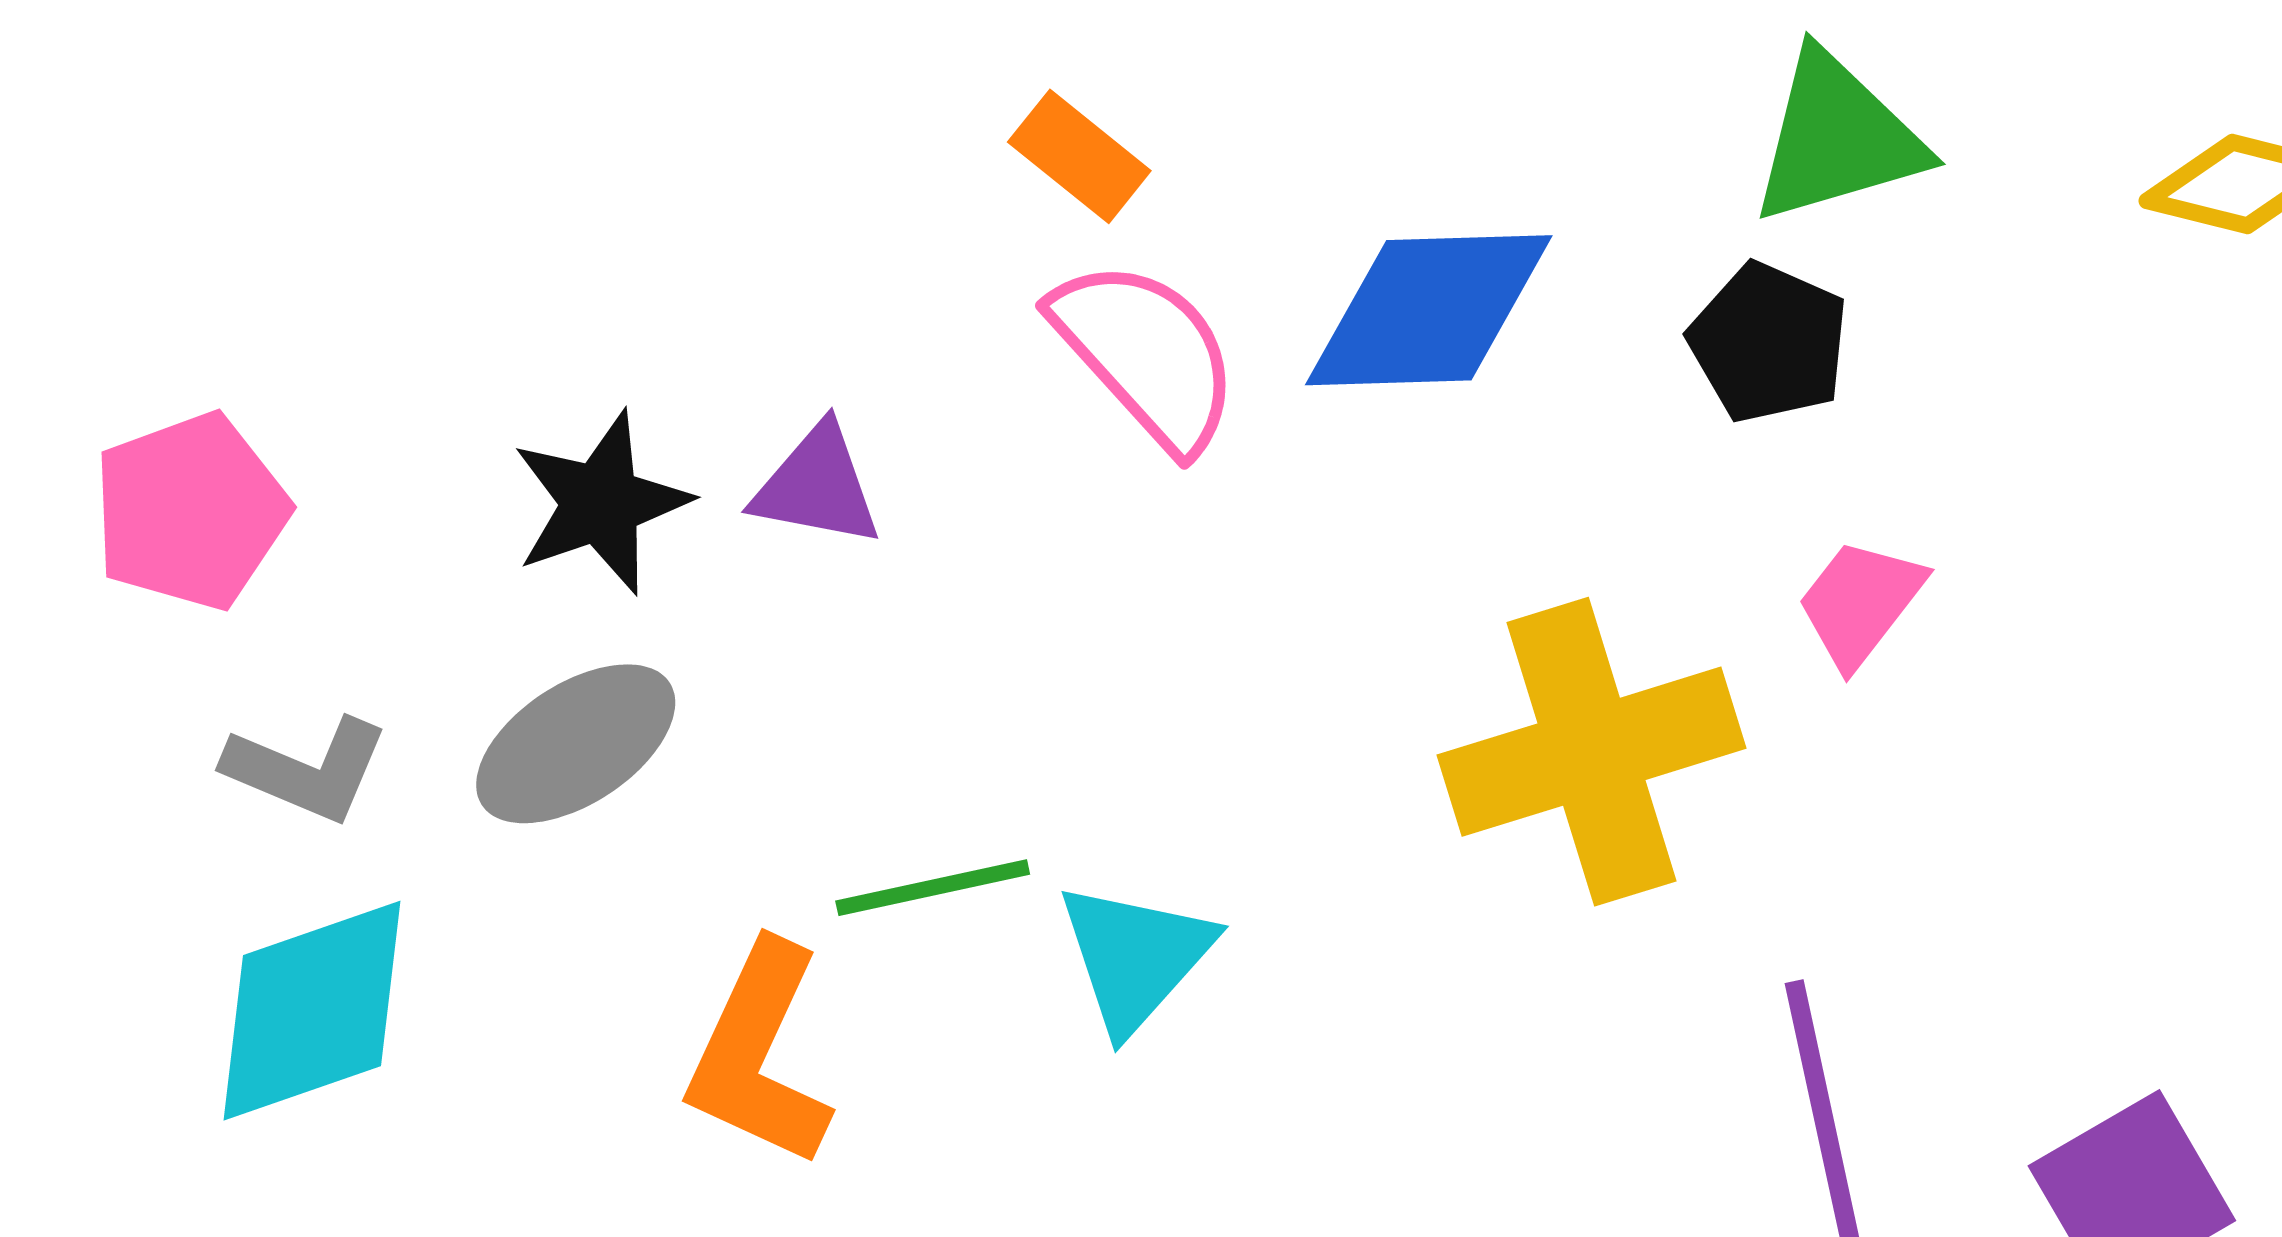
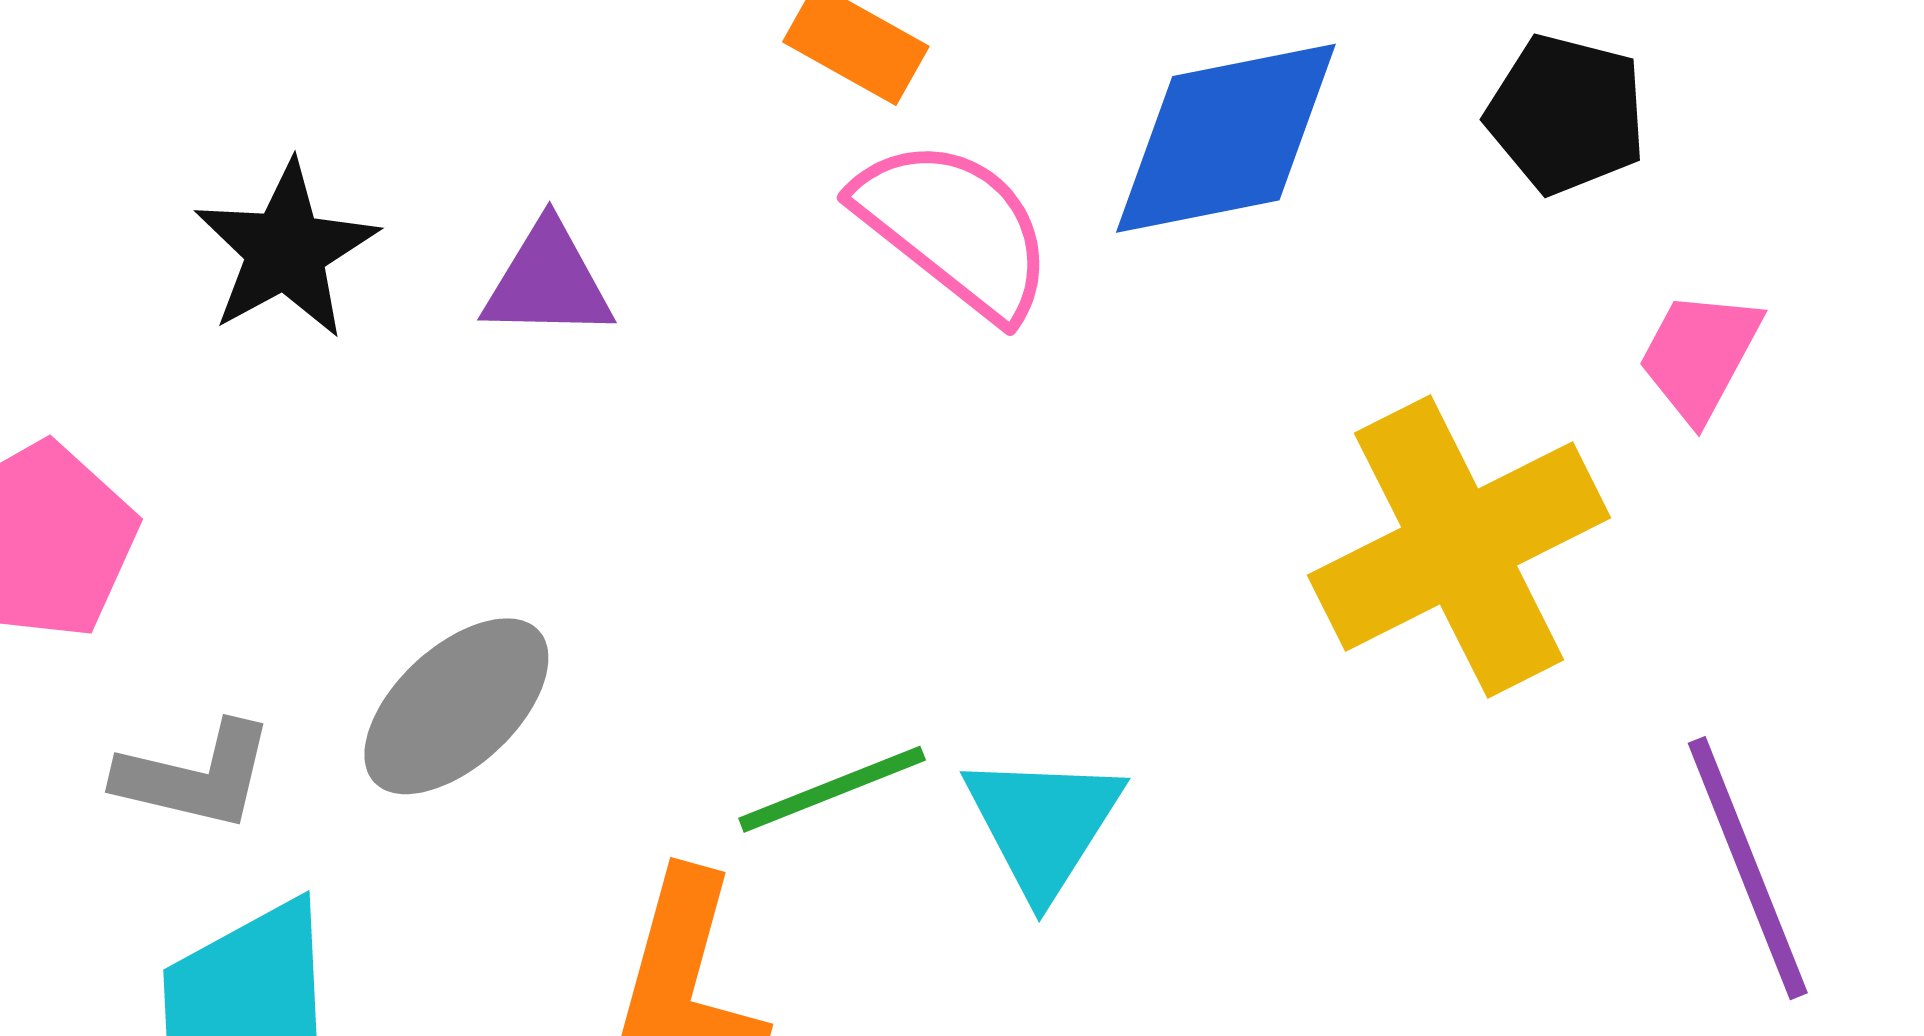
purple triangle: (817, 486) -> (548, 281), moved
black star: (601, 503) -> (286, 250), moved

